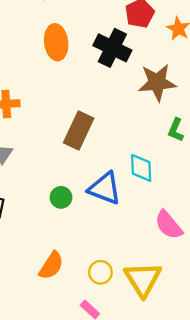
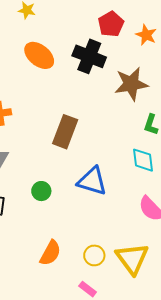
orange ellipse: (56, 42) -> (39, 55), turned -40
cyan diamond: (141, 168) -> (143, 160), moved
green circle: (61, 197) -> (41, 191), moved

